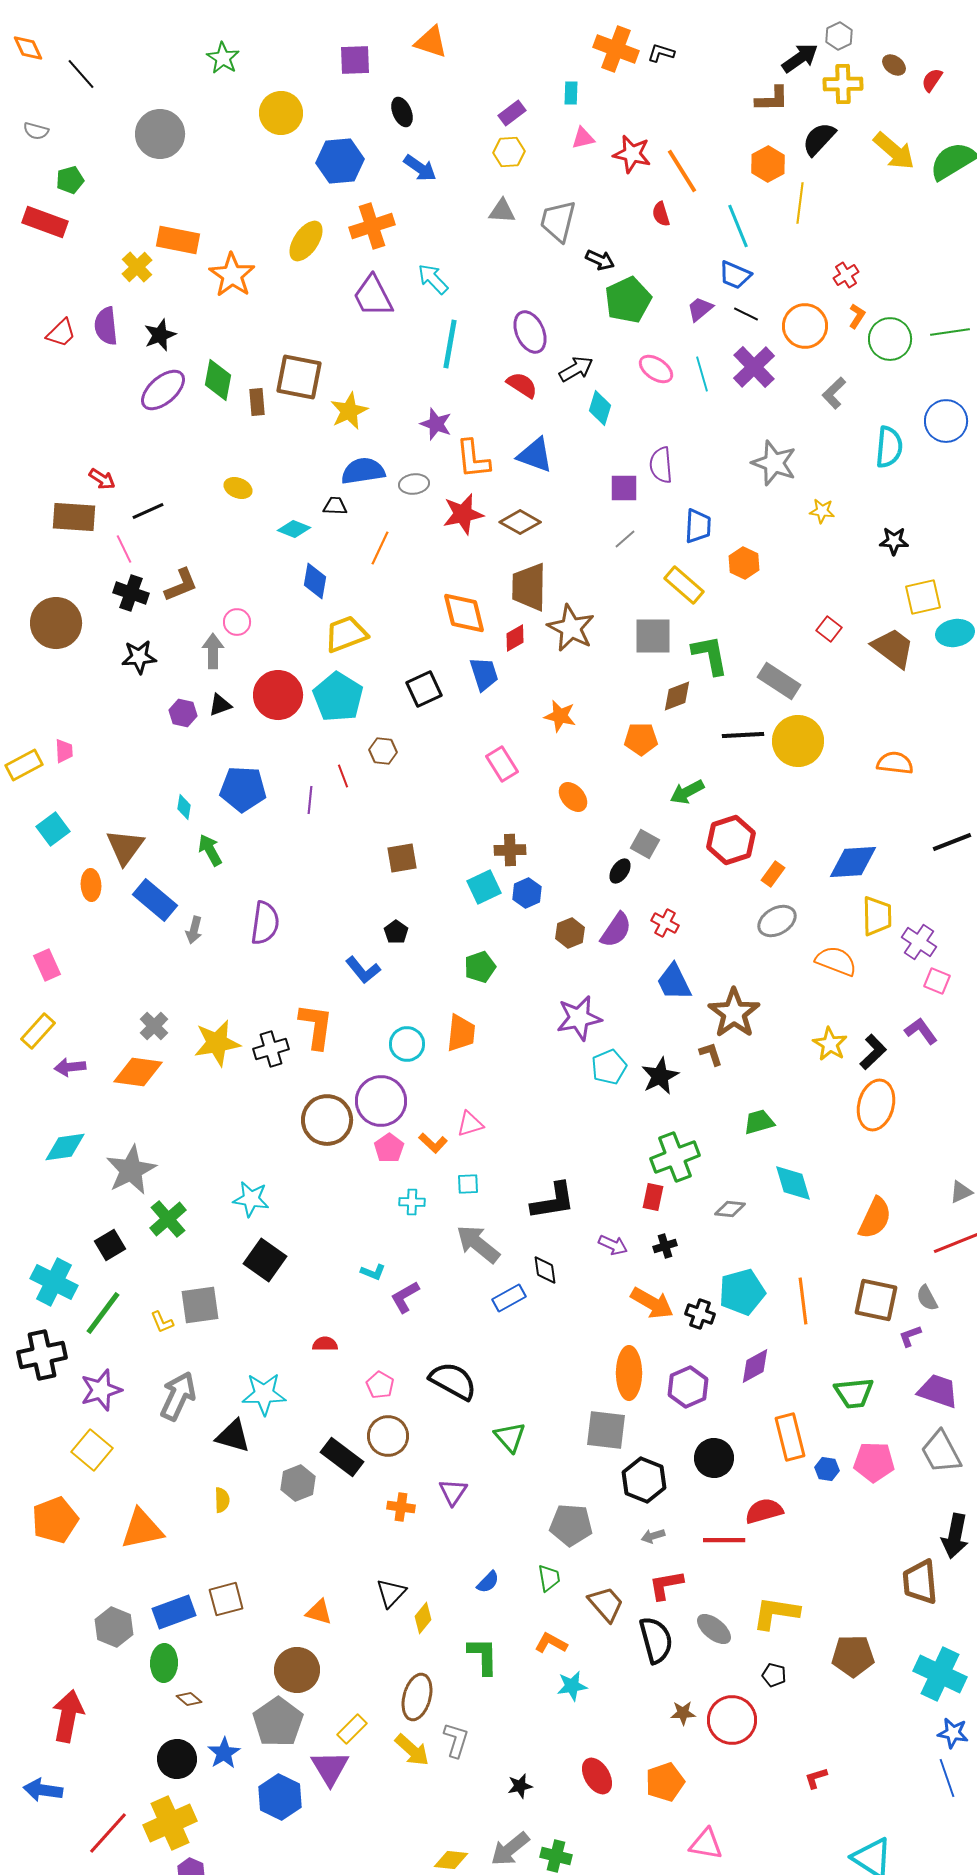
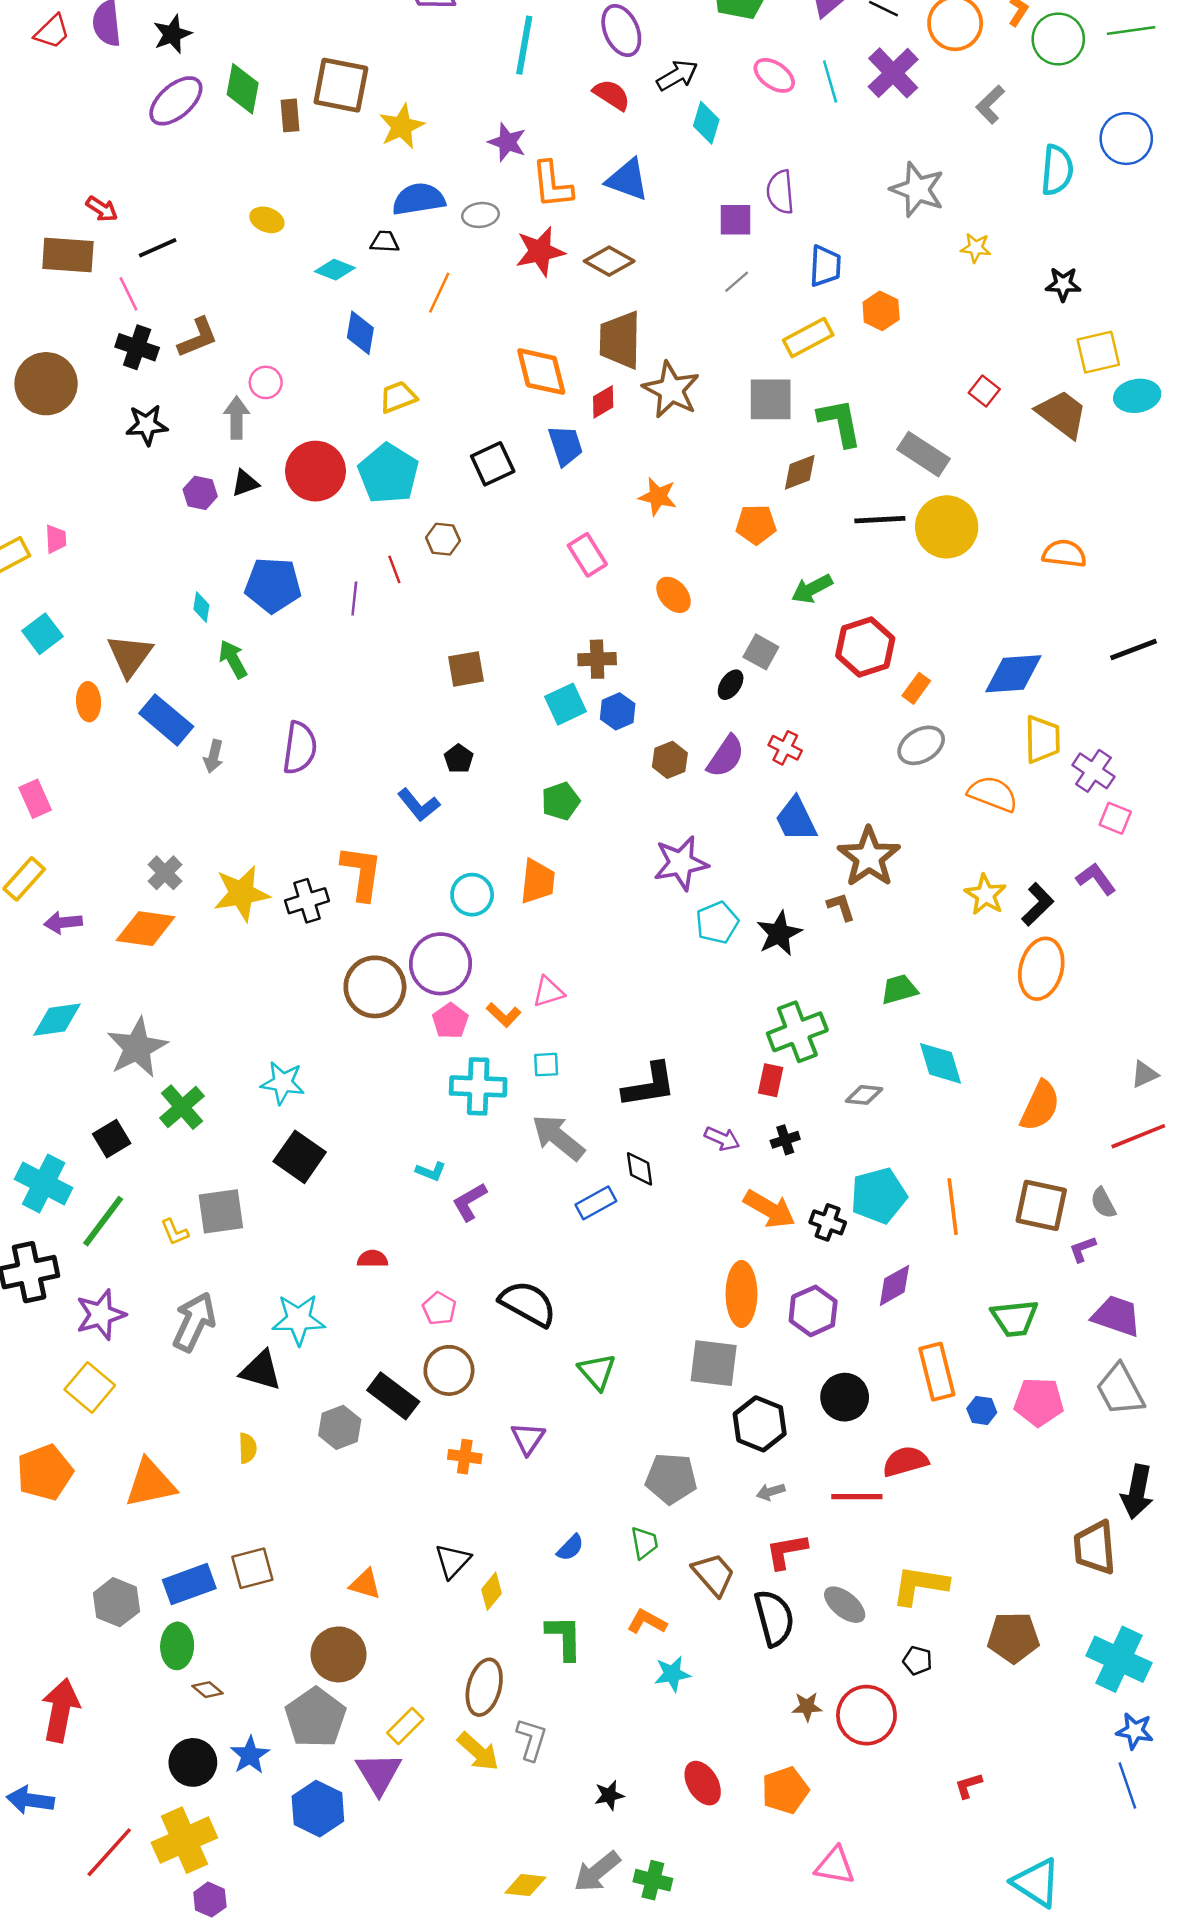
yellow rectangle: (684, 585) -> (808, 338), turned -69
yellow trapezoid: (346, 634) -> (398, 397), size x0.7
cyan cross: (412, 1202) -> (478, 1086), size x1.8

